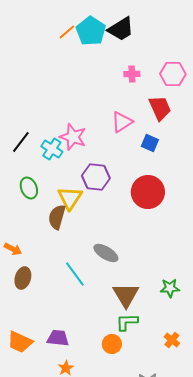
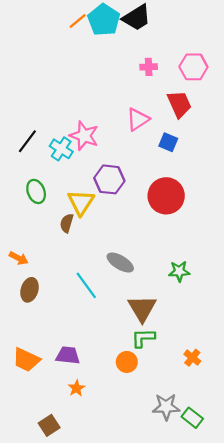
brown semicircle: (57, 217) -> (67, 223), size x0.7
green star: (170, 288) -> (179, 271), moved

